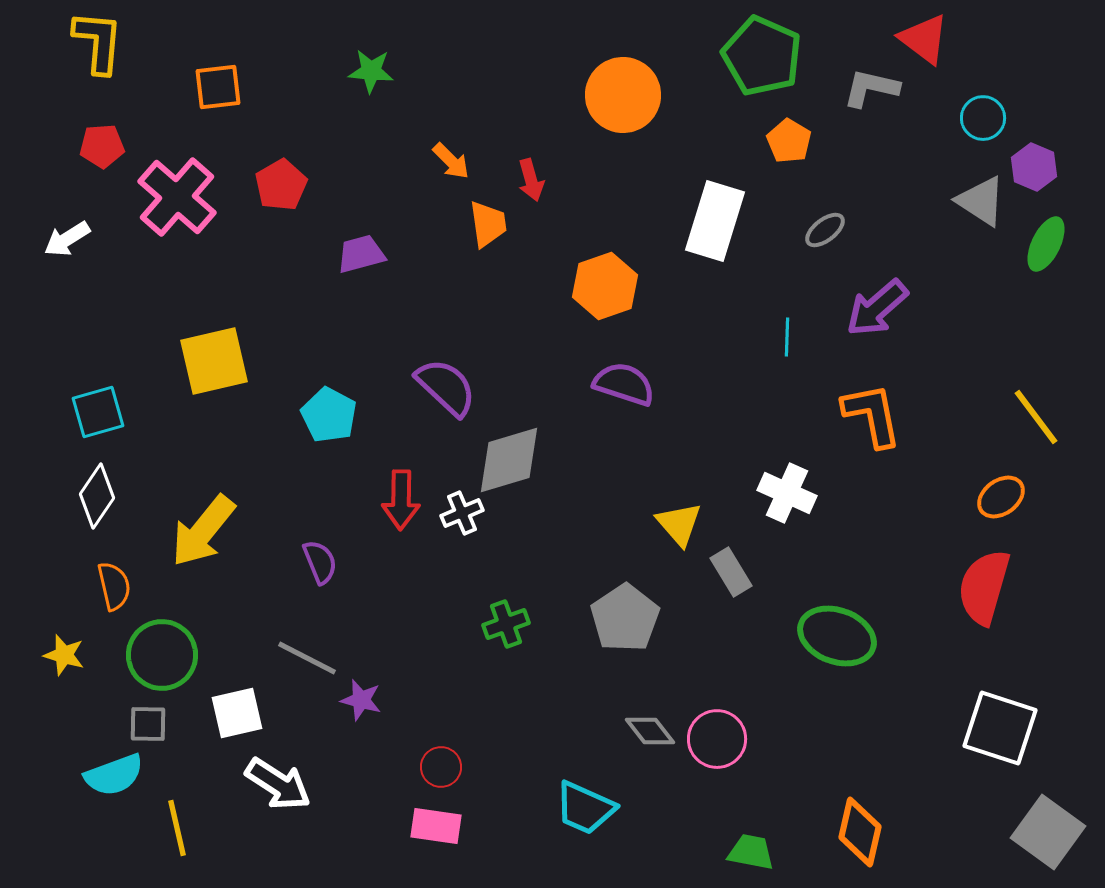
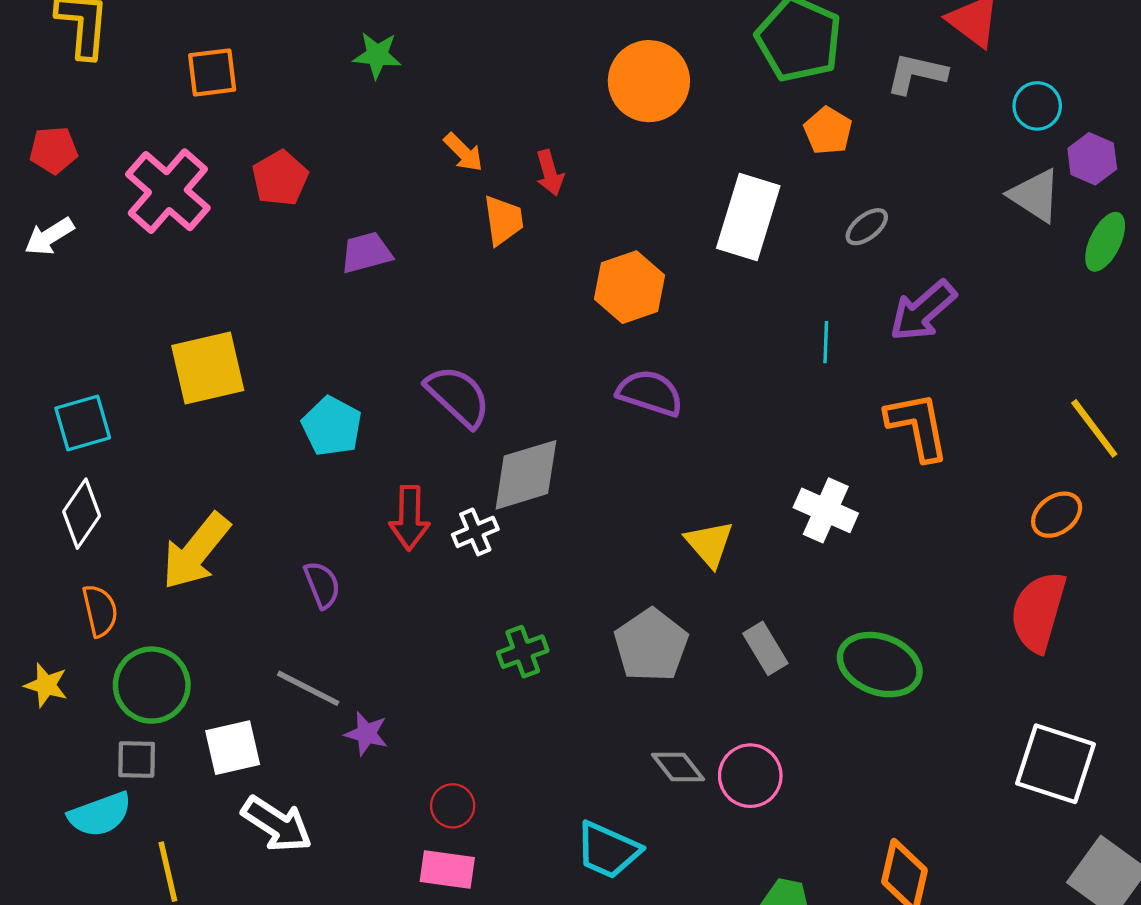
red pentagon: (102, 146) -> (54, 150), moved
gray rectangle: (731, 572) -> (765, 648), moved

